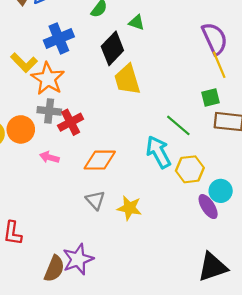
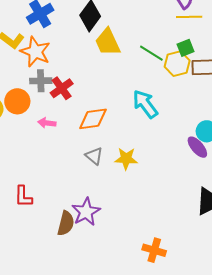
yellow line: (219, 65) -> (189, 17), turned -60
green line: (178, 125) -> (151, 53), moved
yellow hexagon: (190, 169) -> (177, 64), moved

